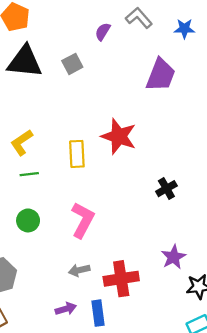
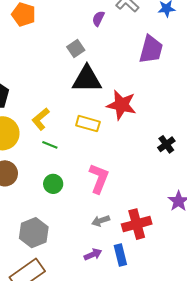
black triangle: (25, 62) -> (87, 79), moved
yellow rectangle: (77, 154) -> (88, 124), turned -65
green line: (29, 174) -> (50, 145), turned 35

